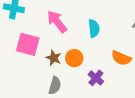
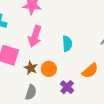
pink arrow: (57, 22) -> (35, 36), turned -125
orange semicircle: (121, 58) -> (90, 71), turned -66

